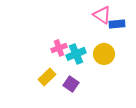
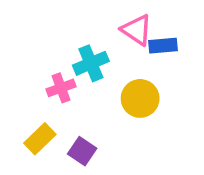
cyan cross: (76, 54) -> (91, 63), moved

